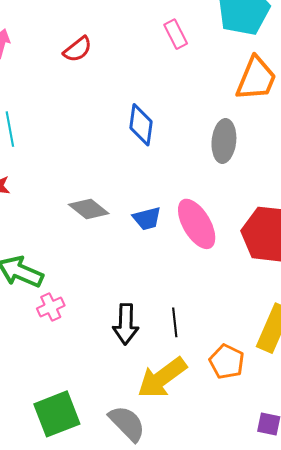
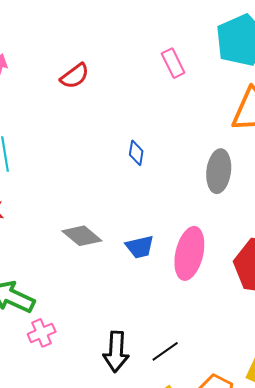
blue diamond: (141, 125) -> (136, 153), size x0.6
pink ellipse: (197, 224) -> (189, 253), turned 42
black line: (175, 322) -> (165, 351), turned 60

